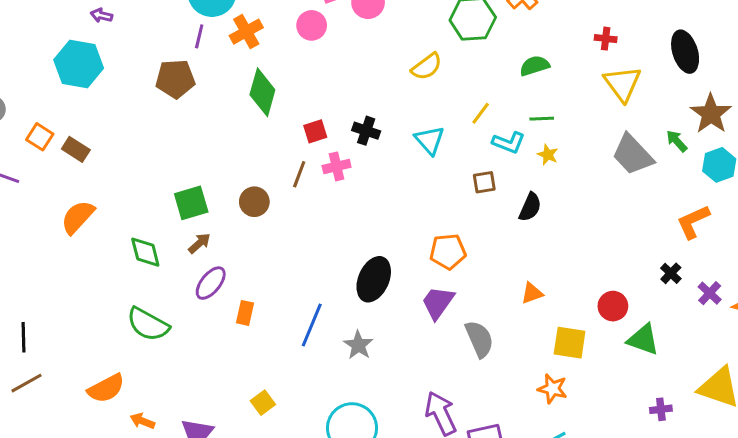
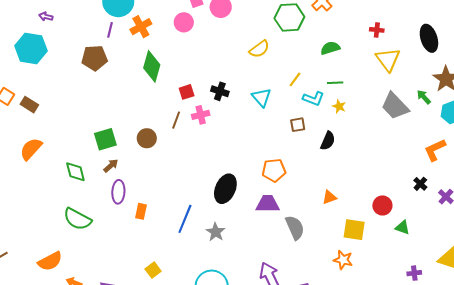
purple ellipse: (211, 283) -> (118, 192), turned -35
purple trapezoid: (438, 303) -> (268, 204), turned 55
green triangle: (643, 340) -> (402, 227), size x0.7

